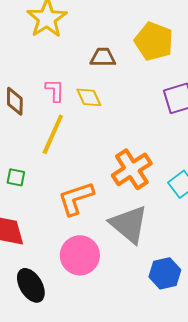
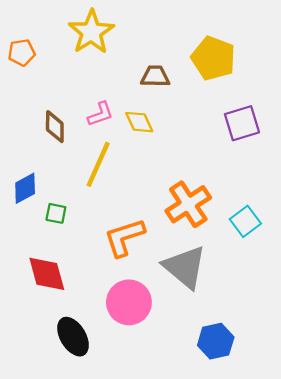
pink L-shape: (55, 90) -> (100, 114), turned 70
blue hexagon: (165, 273) -> (216, 341), moved

